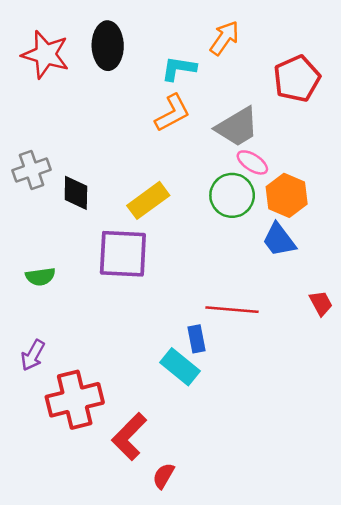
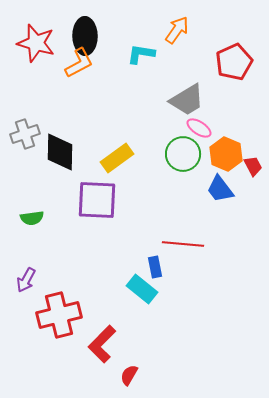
orange L-shape: (172, 113) -> (79, 63), moved
black diamond: (76, 193) -> (60, 152), size x1.4
red trapezoid: (321, 303) -> (253, 166), moved

